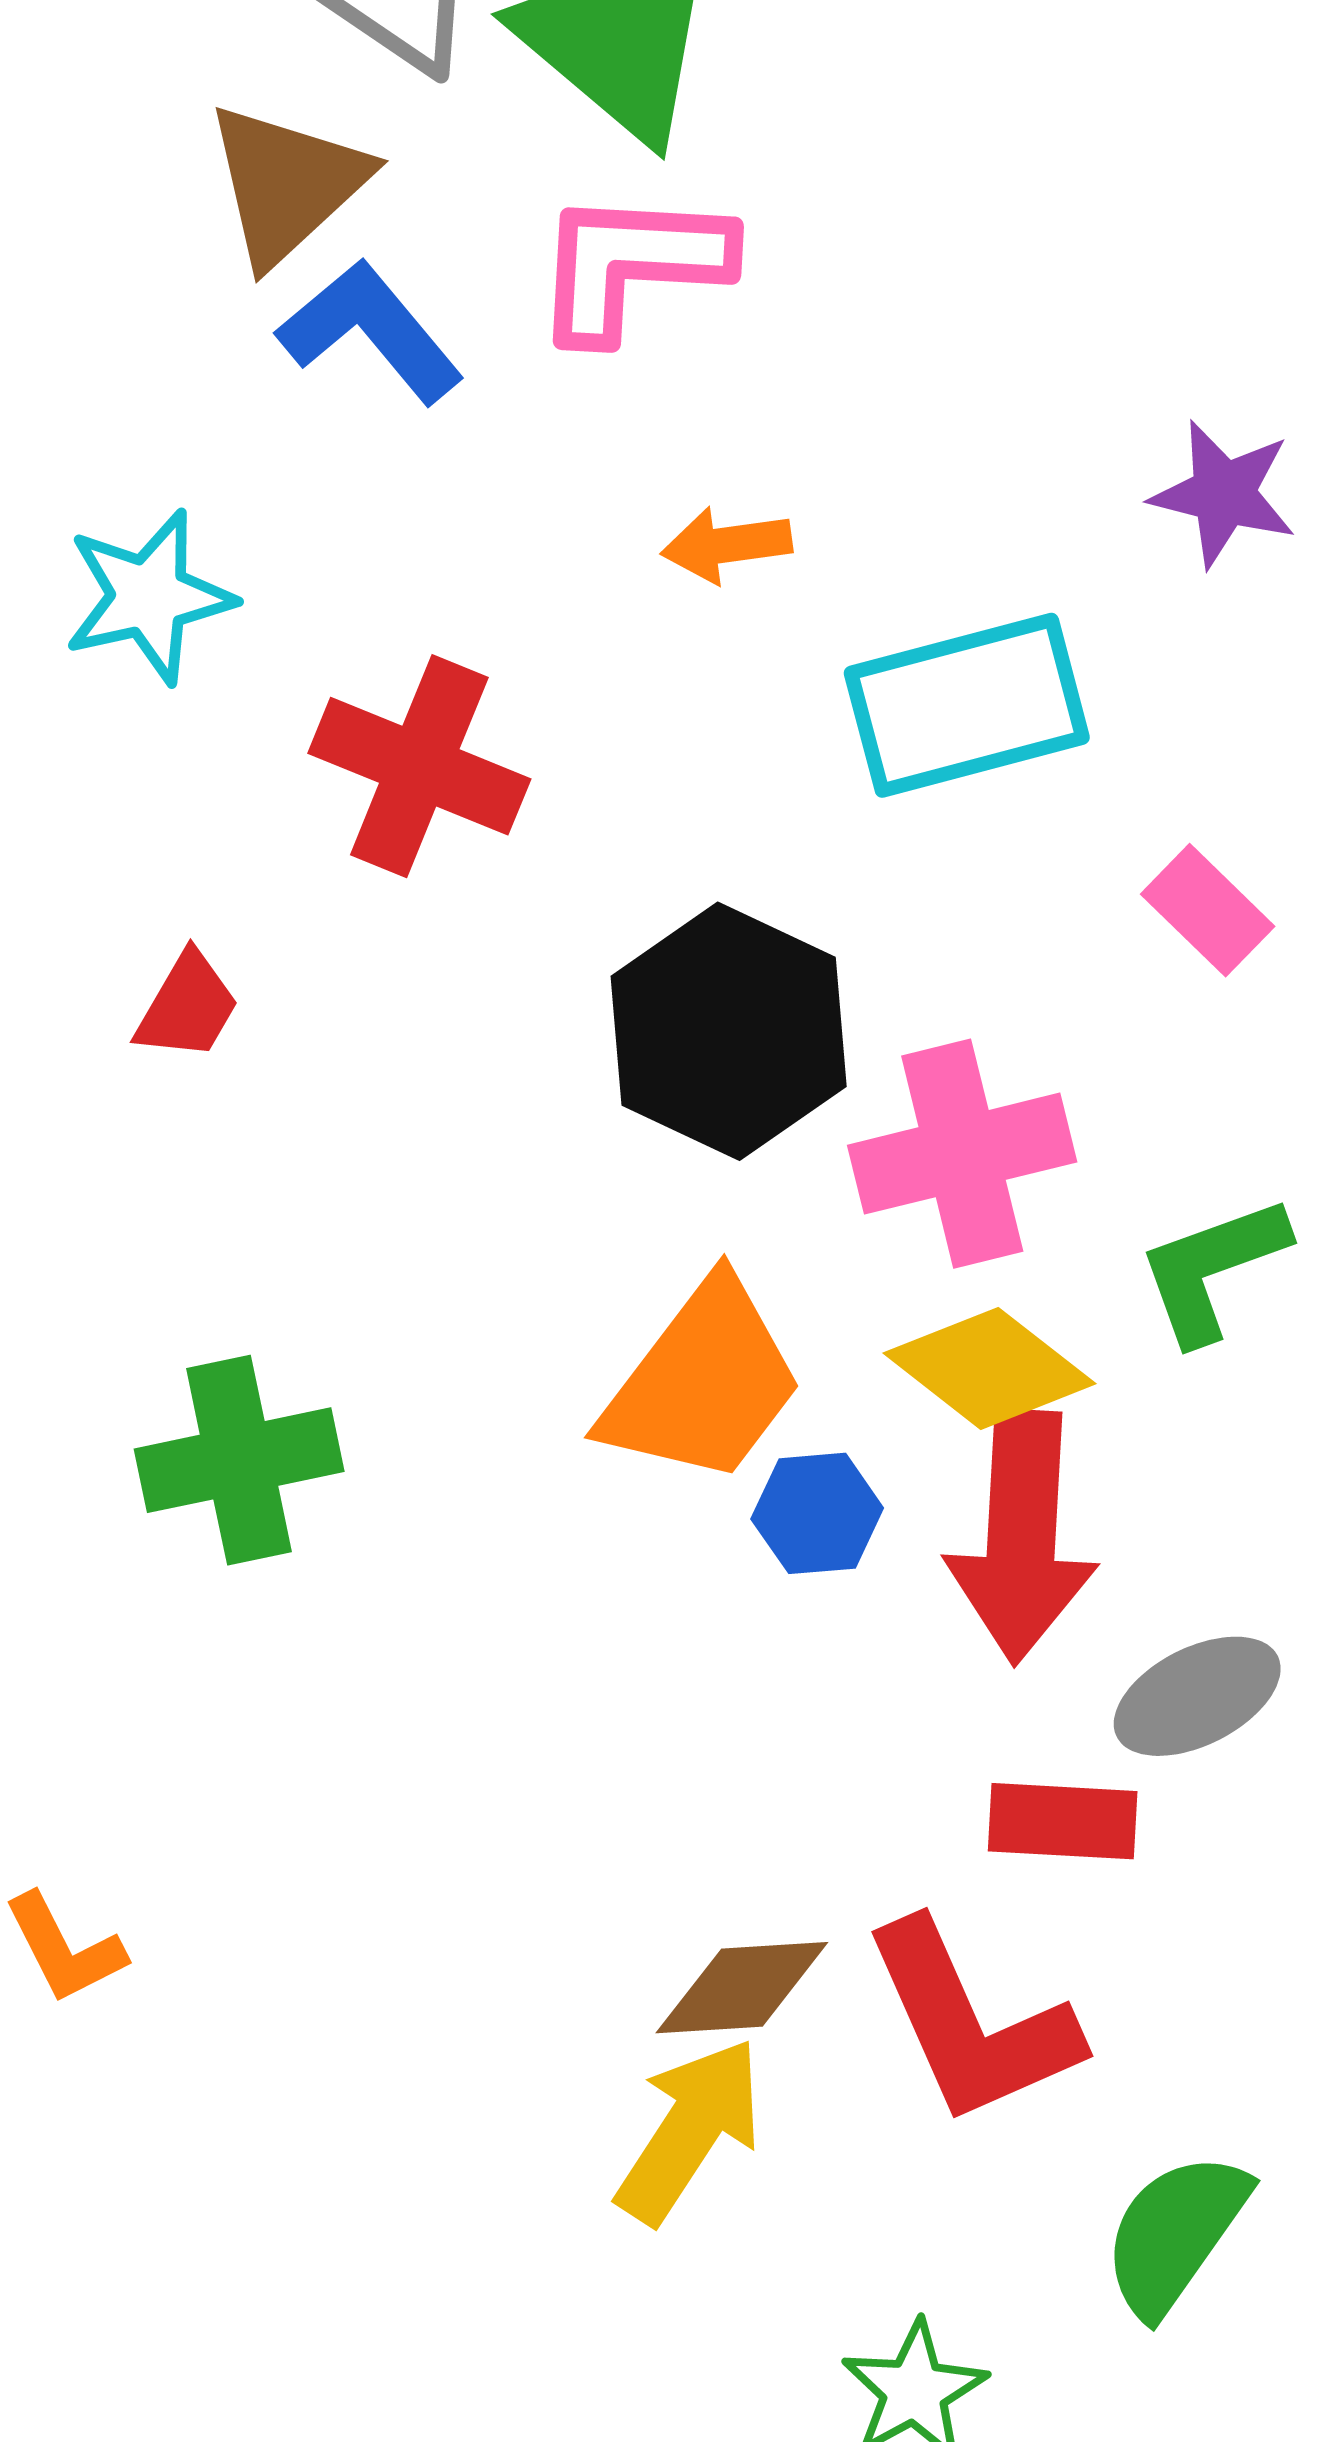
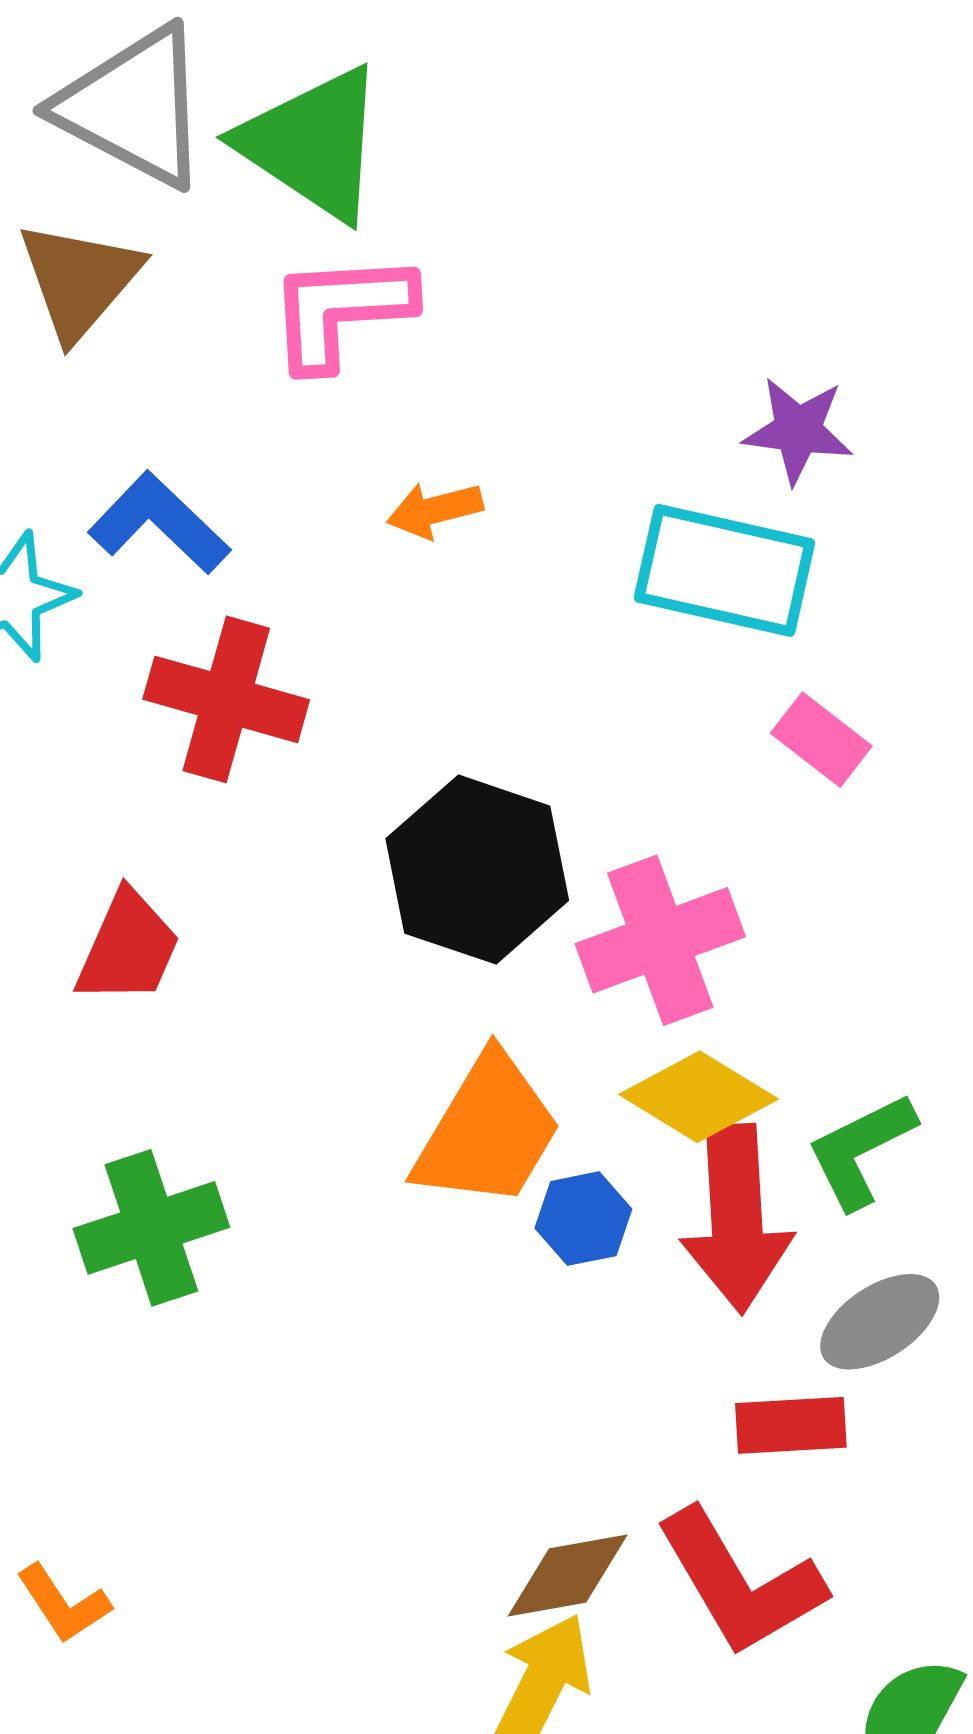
blue L-shape: (370, 331) -> (159, 523), moved
cyan rectangle: (967, 705) -> (724, 570), moved, turned 34
red trapezoid: (187, 1006) -> (128, 948), moved, size x1.4
green L-shape: (1212, 1269) -> (861, 1150), moved

